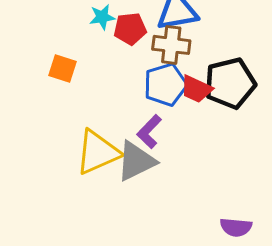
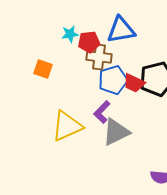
brown cross: (171, 45) -> (99, 57), moved
gray triangle: (136, 161) -> (116, 132), moved

